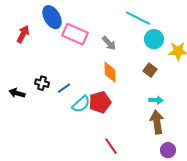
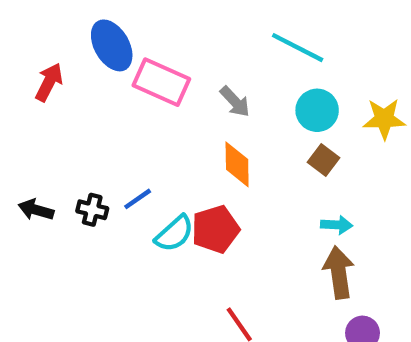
cyan circle: (154, 39) -> (317, 110), moved
black cross: (42, 83) -> (92, 210), moved

